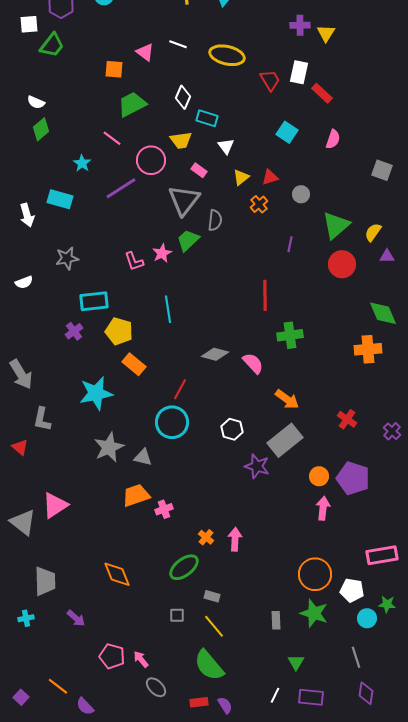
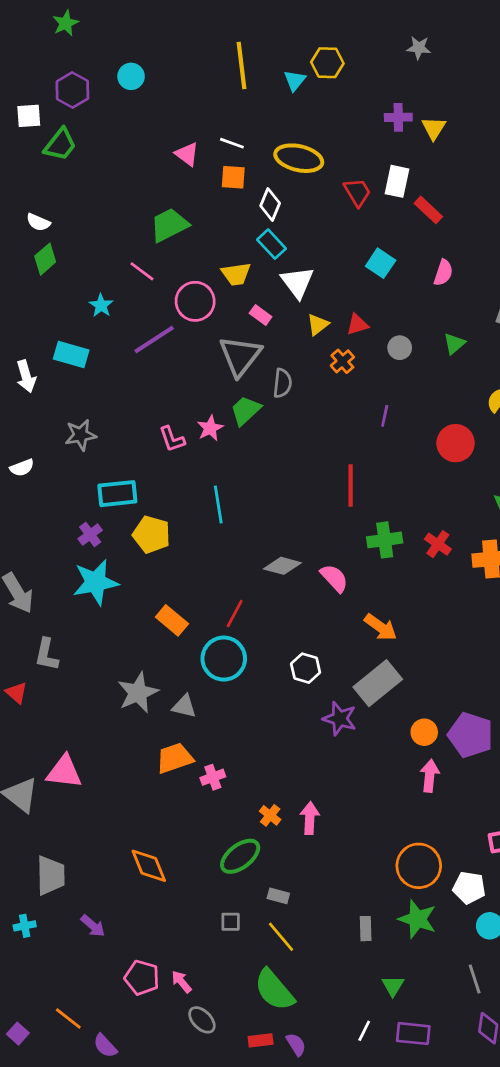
orange square: (114, 69) -> (233, 177), moved
white diamond: (183, 97) -> (270, 205), moved
cyan rectangle: (207, 118) -> (271, 244), turned 30
white triangle: (226, 146) -> (297, 282), size x1.5
green triangle: (336, 225) -> (454, 344), moved, size x0.6
orange rectangle: (134, 364) -> (172, 620), moved
cyan star: (96, 393) -> (96, 582), moved
red cross: (347, 419) -> (438, 544), moved
pink triangle: (55, 505) -> (64, 772), turned 40

